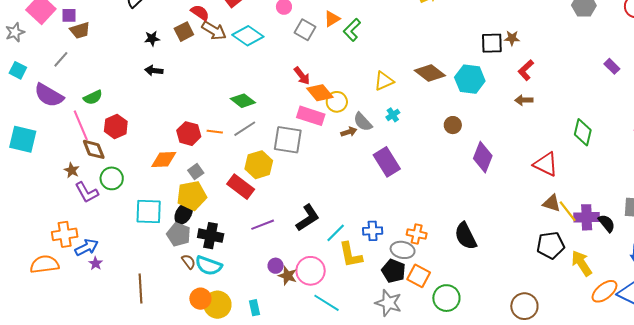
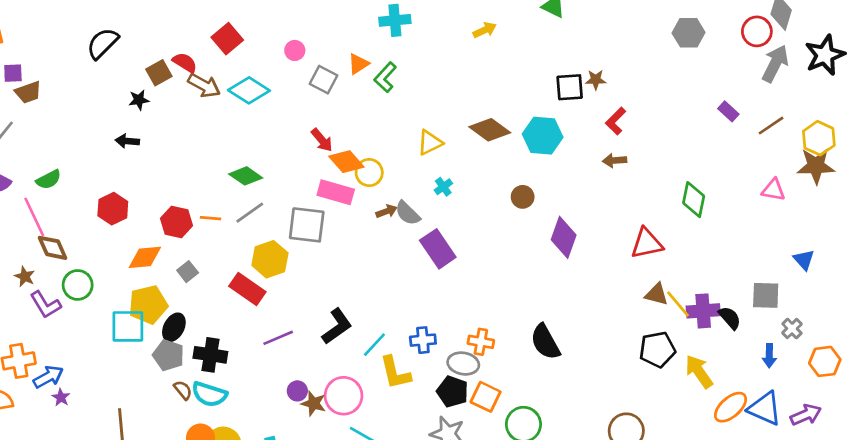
brown square: (184, 32) -> (159, 73), moved
black star: (152, 39) -> (139, 100), moved
gray semicircle: (363, 122) -> (408, 213), moved
red hexagon: (116, 126) -> (113, 209), moved
red triangle: (546, 164) -> (647, 243), turned -36
yellow pentagon: (192, 196) -> (148, 305), moved

